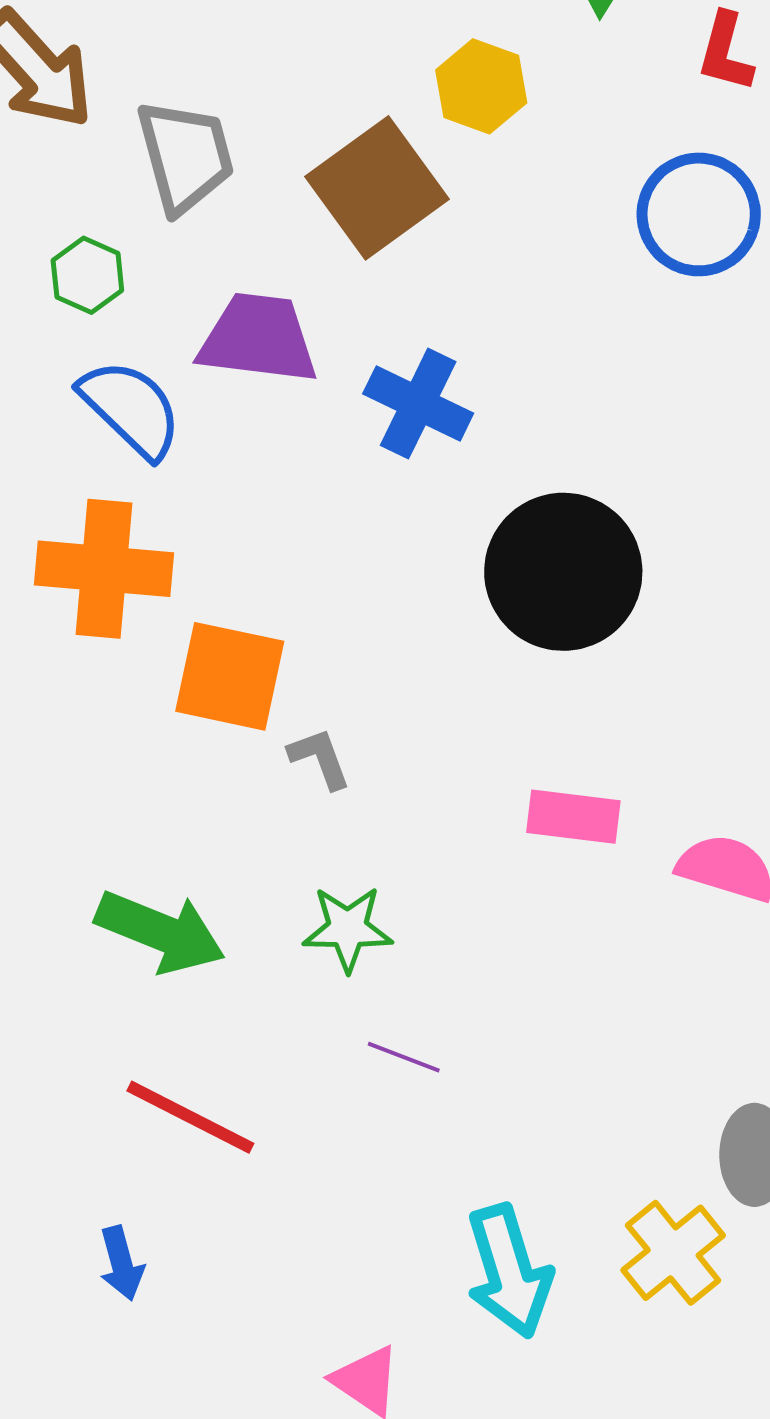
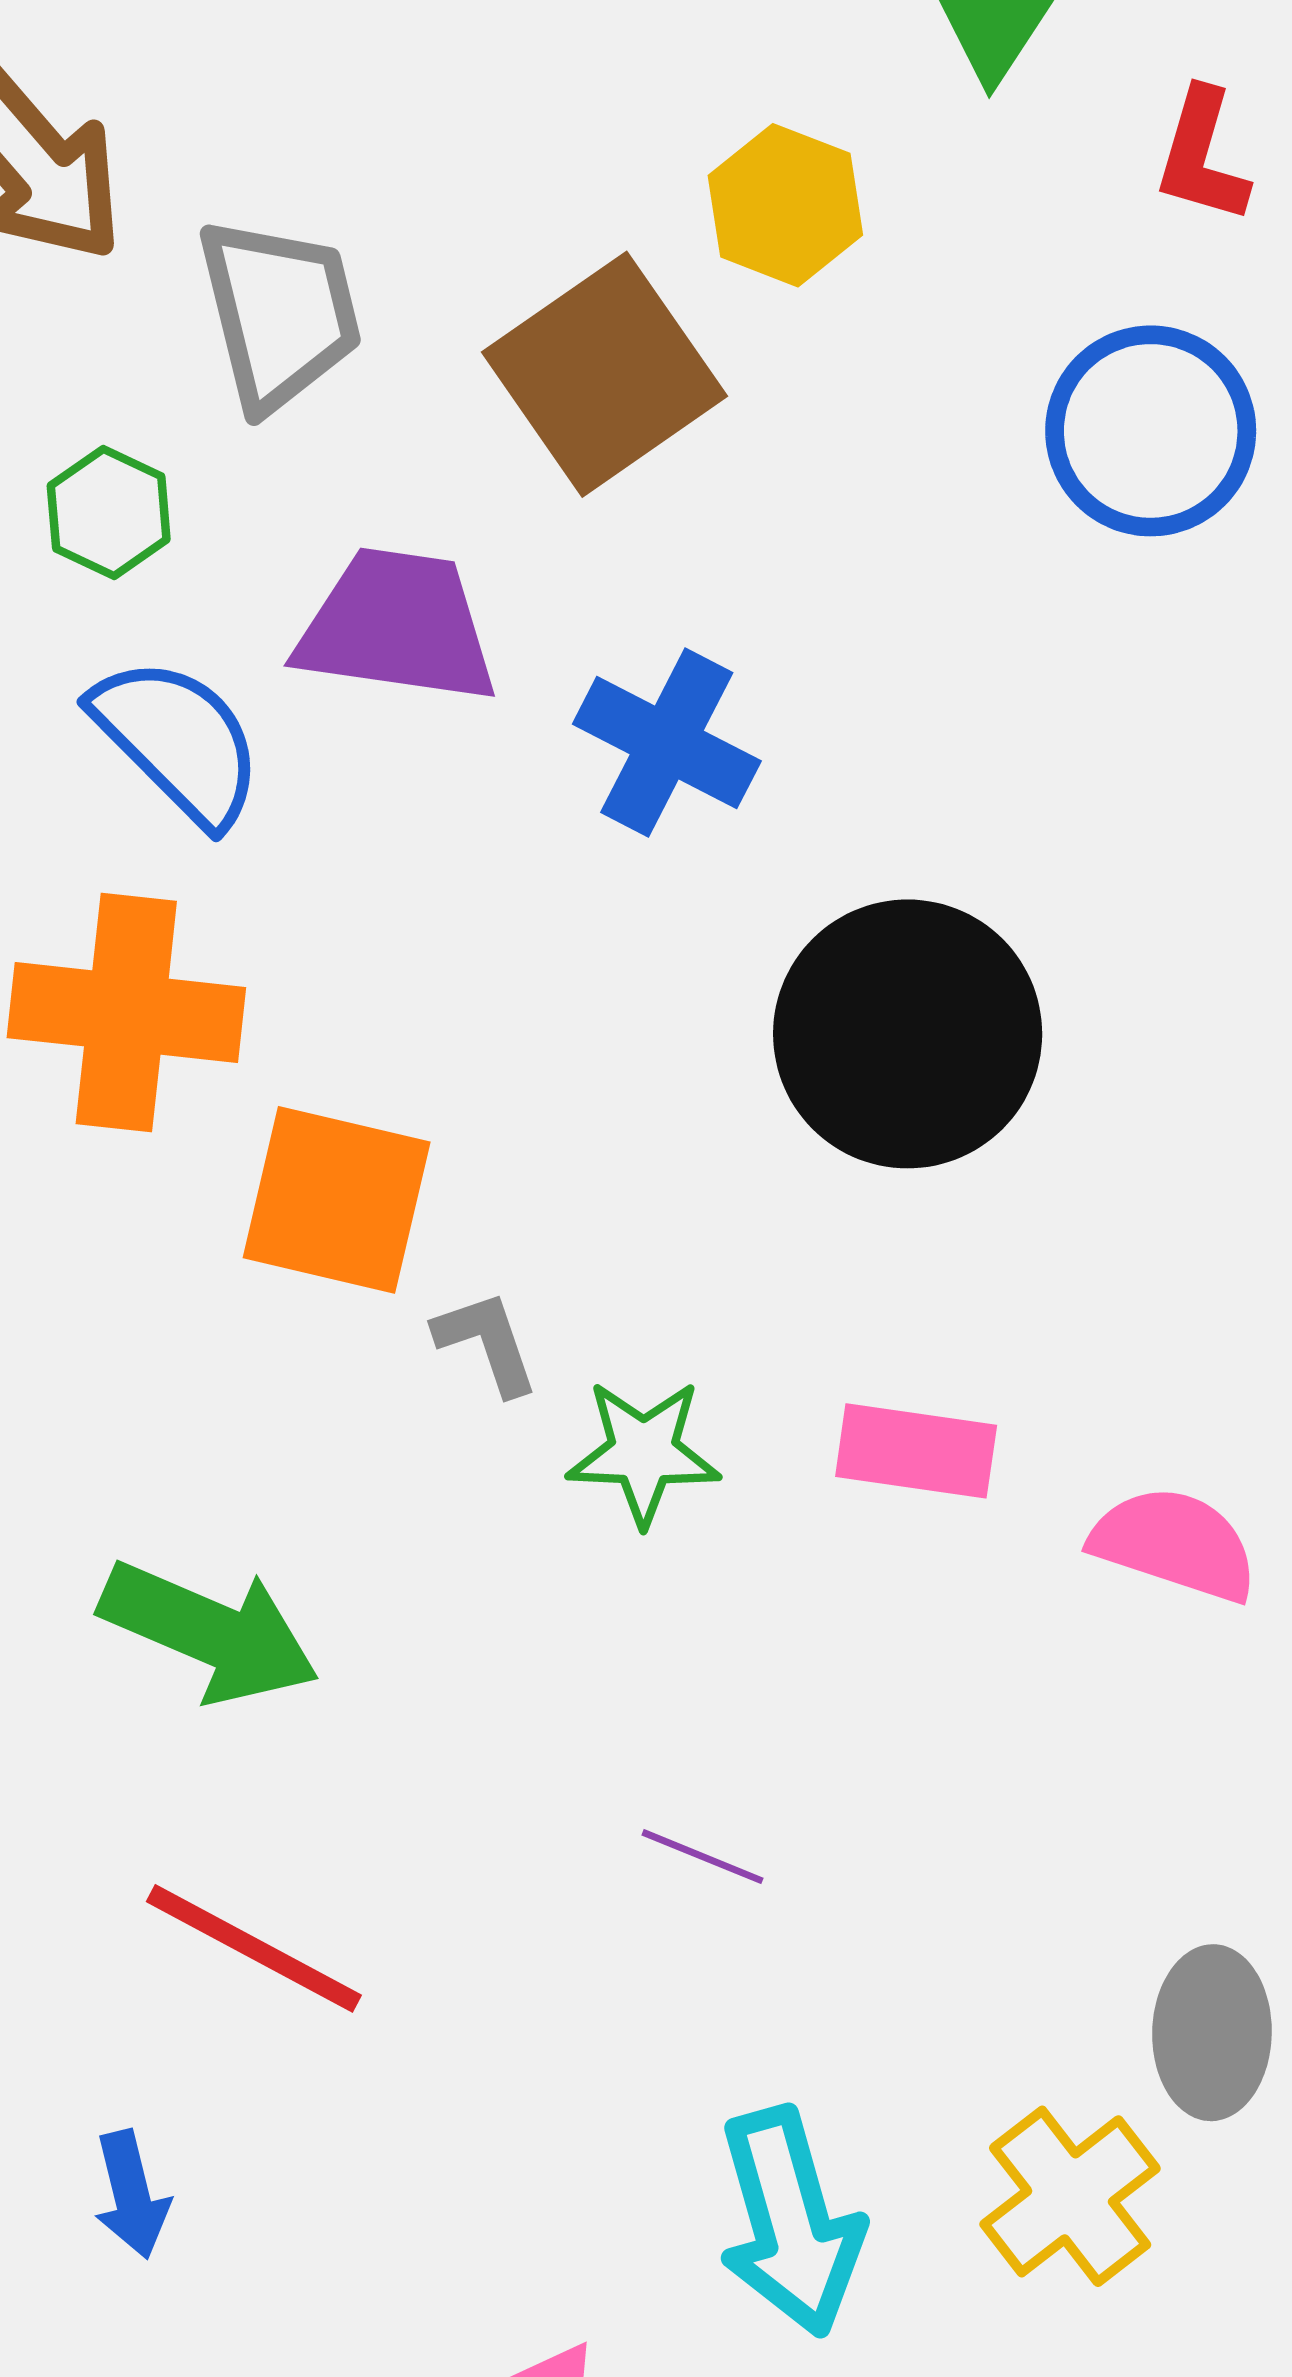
green star: (348, 929) -> (644, 1452), moved
purple line: (404, 1057) -> (703, 1857), moved

